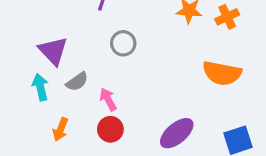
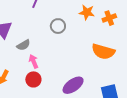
gray circle: (123, 43) -> (58, 26), moved
gray semicircle: (77, 82) -> (23, 45), moved

